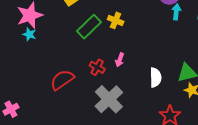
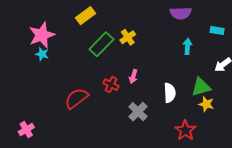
cyan arrow: (176, 12) -> (187, 46), moved
yellow cross: (116, 20) -> (128, 37), turned 35
gray cross: (109, 99) -> (138, 112), moved, size x0.7

